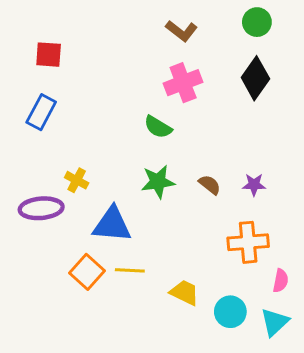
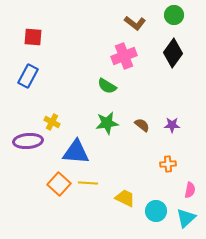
brown L-shape: (182, 31) -> (135, 23), moved
orange cross: (248, 242) -> (168, 164), size x0.6

